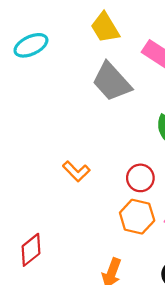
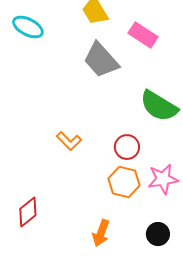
cyan ellipse: (31, 45) -> (28, 27), turned 52

